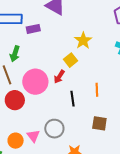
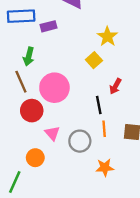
red arrow: (59, 77) -> (115, 86), moved
orange line: (97, 90) -> (104, 129), moved
pink triangle: (33, 136) -> (52, 133), moved

